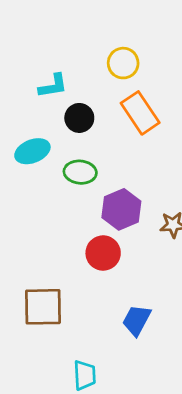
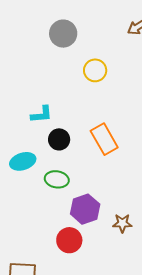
yellow circle: (123, 63) -> (95, 70), moved

